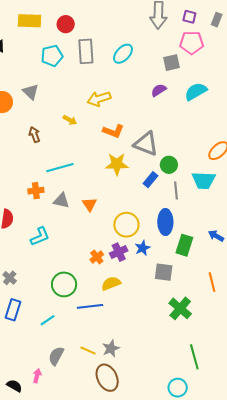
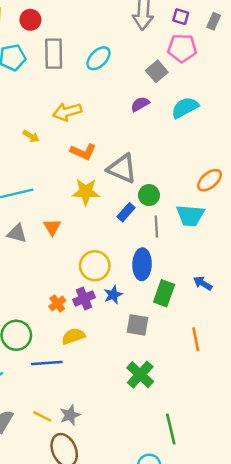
gray square: (171, 63) -> (157, 71), turned -30
orange triangle: (90, 204) -> (52, 227), moved
green cross: (180, 308) -> (140, 375), moved

